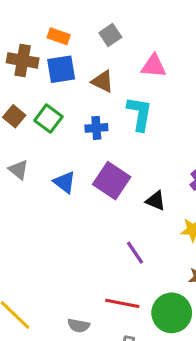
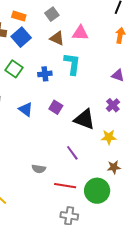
blue square: (61, 69) -> (21, 37), turned -30
brown triangle: (103, 81) -> (57, 38), moved
purple square: (112, 181) -> (56, 107), size x0.6
black triangle: (156, 201) -> (84, 119), size x1.6
gray semicircle: (79, 325) -> (39, 169), moved

